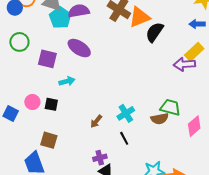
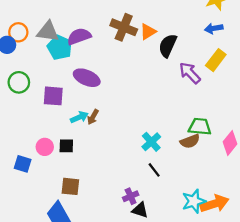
orange triangle: (139, 17) -> (148, 32), size x0.7
purple arrow: (184, 64) -> (190, 73), moved, turned 60
brown arrow: (96, 121) -> (93, 117), moved

